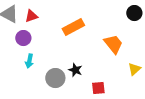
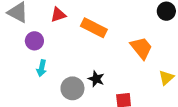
red triangle: (31, 16) -> (58, 15), moved
orange rectangle: (73, 27) -> (94, 28), turned 55

